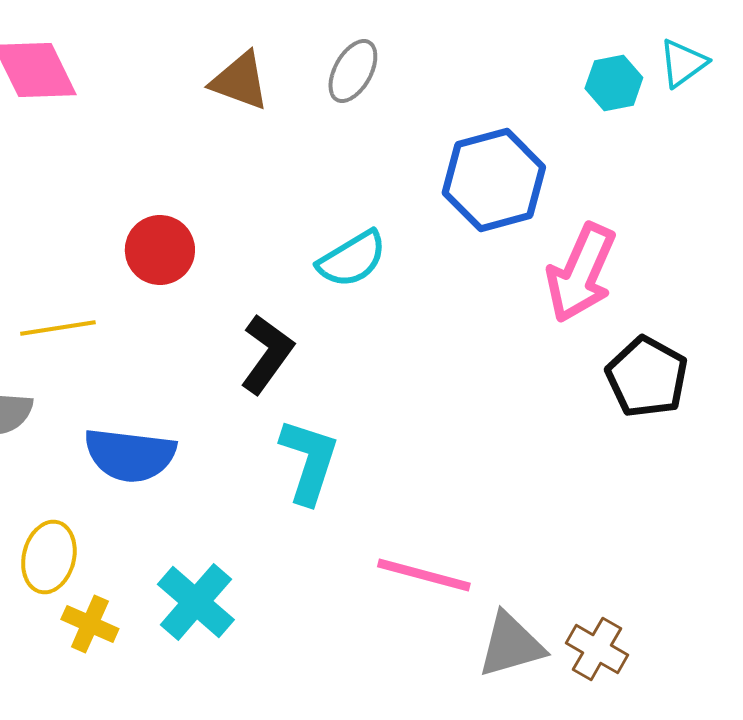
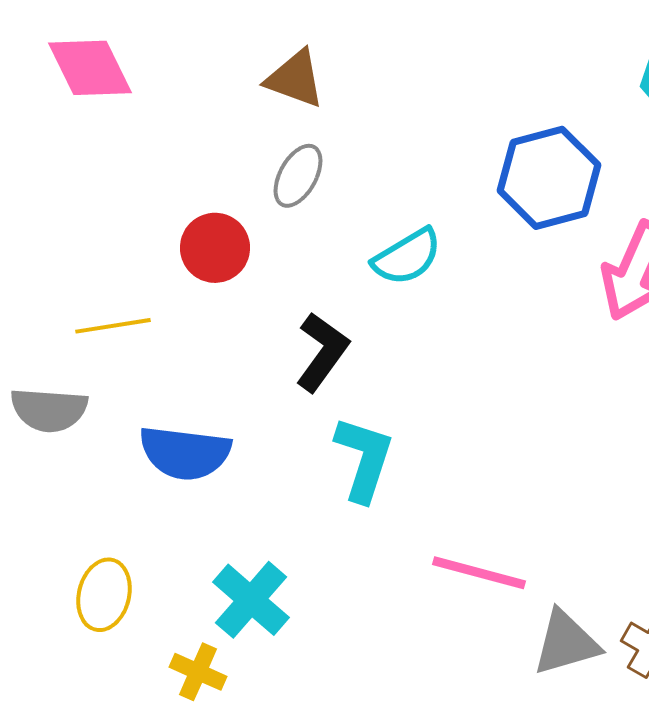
gray ellipse: (353, 71) -> (298, 176), moved
yellow ellipse: (49, 557) -> (104, 595), moved
yellow cross: (90, 624) -> (198, 672), moved

